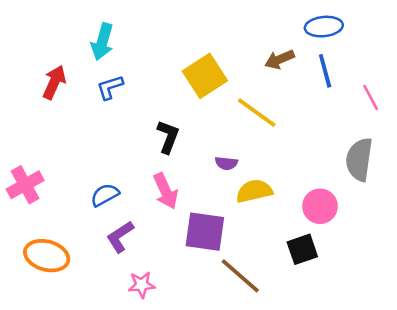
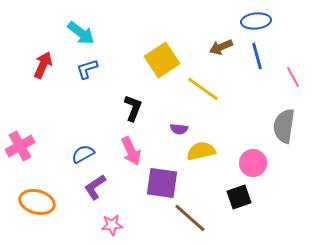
cyan arrow: (102, 42) -> (81, 33), turned -68

